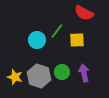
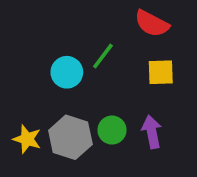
yellow square: (77, 40) -> (161, 72), moved

